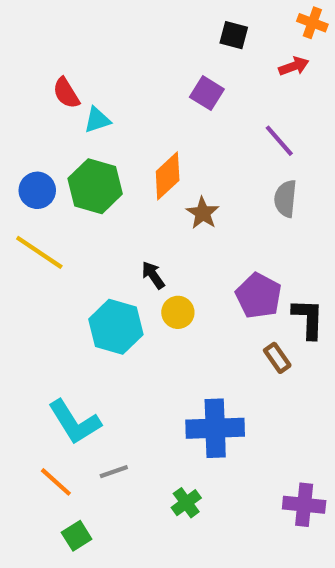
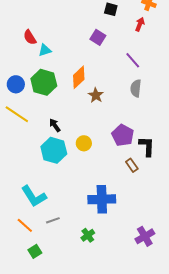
red arrow: (294, 66) -> (140, 24), turned -48
black arrow: (153, 275) -> (55, 125), moved
purple cross: (304, 505) -> (145, 236), turned -36

